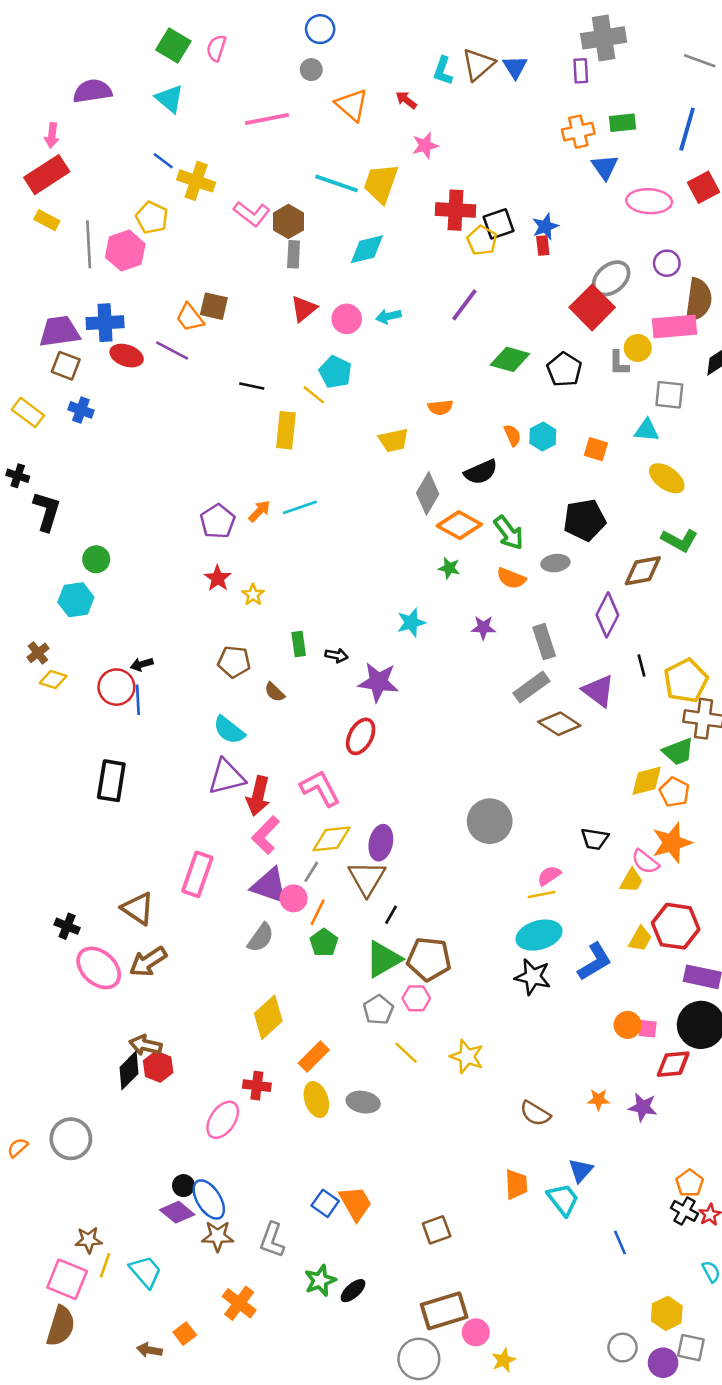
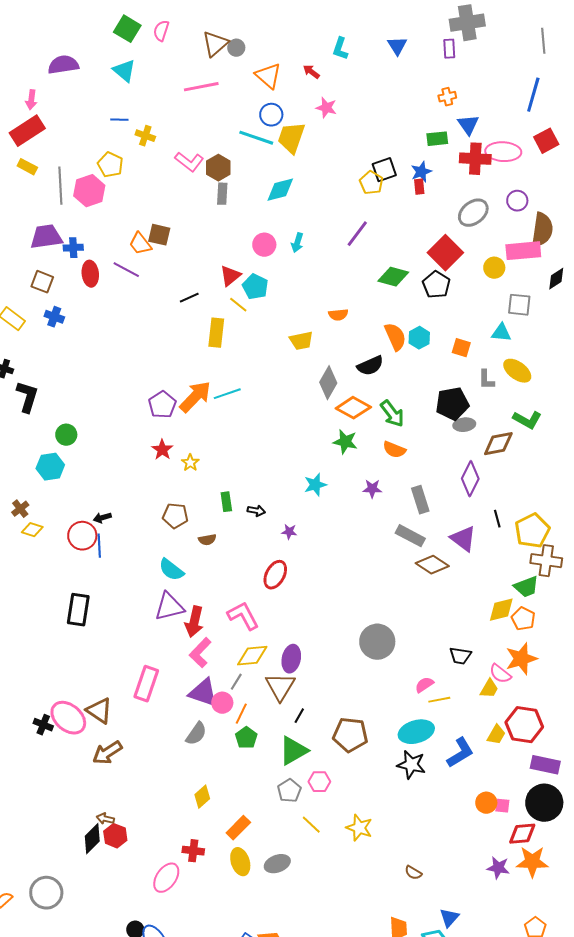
blue circle: (320, 29) -> (271, 115), moved
gray line: (700, 61) -> (543, 41), turned 65
brown triangle: (478, 65) -> (215, 44), moved
green rectangle: (623, 123) -> (437, 139), moved
orange cross: (578, 132) -> (447, 97), size x0.7
pink star: (425, 146) -> (326, 108), turned 30
blue line: (163, 161) -> (119, 120), turned -36
yellow cross: (196, 181) -> (145, 136), size x0.7
red cross: (456, 210) -> (475, 159), moved
red square: (592, 307) -> (445, 253), moved
red triangle: (304, 309) -> (230, 276), moved
cyan arrow: (388, 316) -> (297, 243), turned -60
blue cross: (105, 323) -> (73, 248), size x0.7
purple trapezoid: (59, 332) -> (46, 237), moved
red ellipse: (127, 356) -> (90, 274), turned 65
gray L-shape: (619, 363) -> (486, 380), moved
black line: (252, 386) -> (189, 298), turned -36
orange semicircle: (512, 435) -> (395, 337), size x1.6
orange arrow: (259, 511) -> (195, 397), size x1.8
gray ellipse: (555, 563) -> (464, 425), moved
green star: (449, 568) -> (345, 442), size x1.4
purple star: (378, 682) -> (289, 532), size x0.5
gray rectangle: (531, 687) -> (410, 536), turned 64
brown semicircle: (275, 692) -> (207, 540), turned -54
yellow line: (542, 895) -> (439, 700), moved
brown pentagon: (429, 959) -> (350, 735), moved
pink ellipse: (99, 968) -> (68, 718), moved
yellow diamond: (268, 1017) -> (202, 797), size x0.7
brown arrow: (146, 1045) -> (105, 819), size x0.7
orange star: (598, 1100) -> (532, 862), moved, size x1.8
gray ellipse: (363, 1102) -> (277, 864), turned -30
brown semicircle: (535, 1113) -> (413, 873), size x0.7

